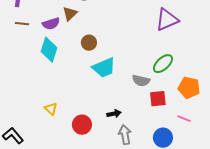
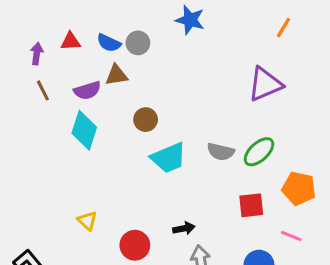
brown triangle: (70, 14) -> (116, 75), turned 35
brown line: (22, 24) -> (43, 90), turned 56
gray semicircle: (141, 81) -> (221, 152), moved

